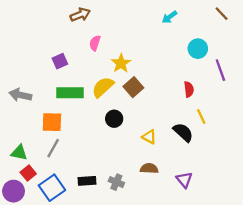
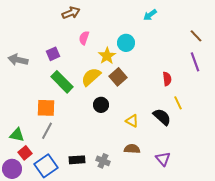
brown line: (222, 14) -> (196, 36), moved
cyan circle: (198, 49) -> (126, 43), moved
green rectangle: (70, 93) -> (62, 82), turned 45
gray arrow: (20, 95) -> (18, 60), moved

